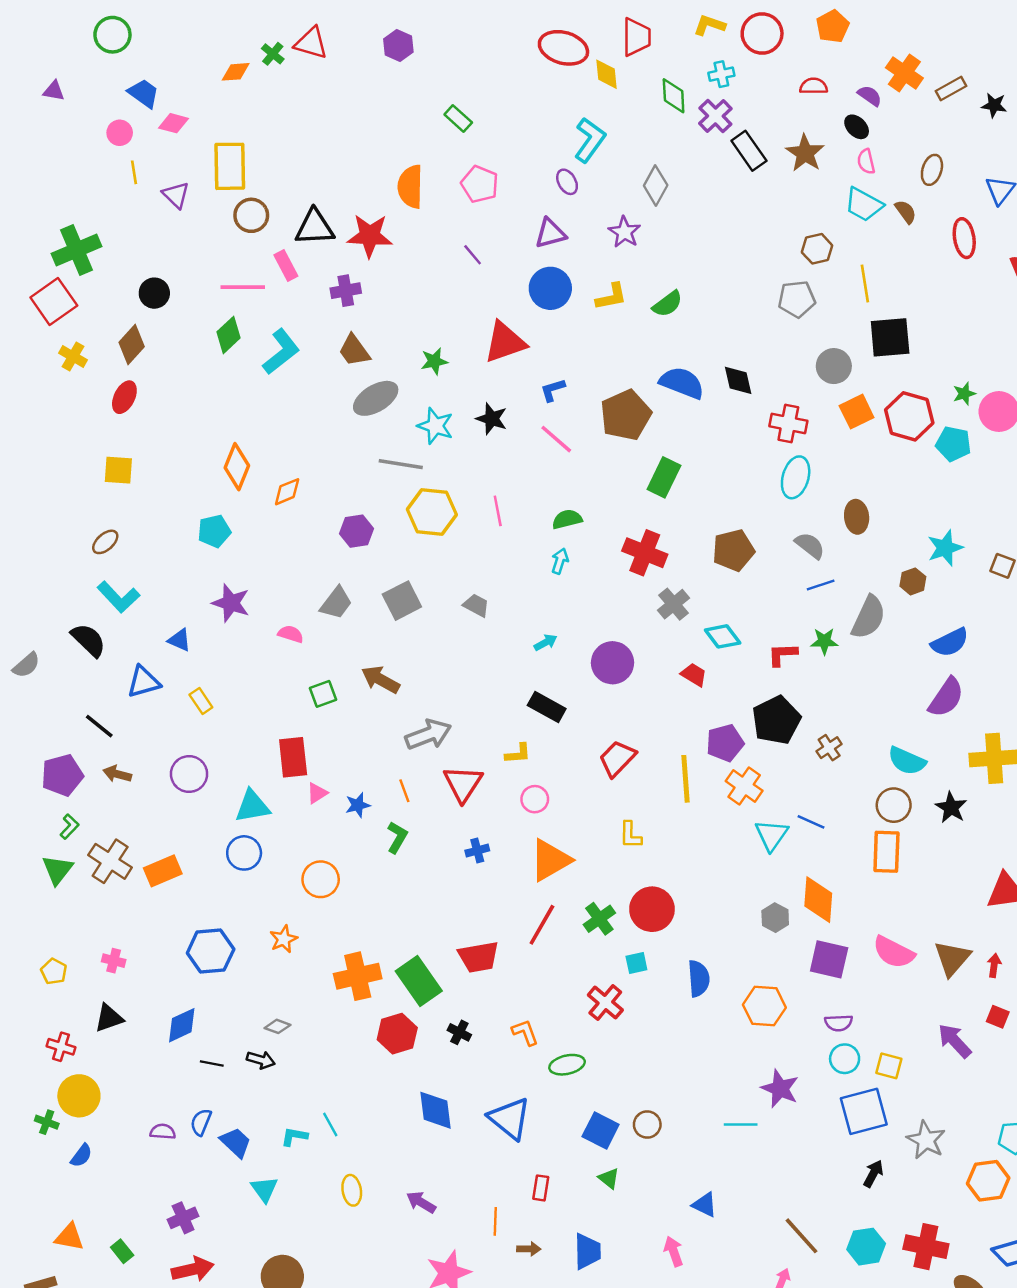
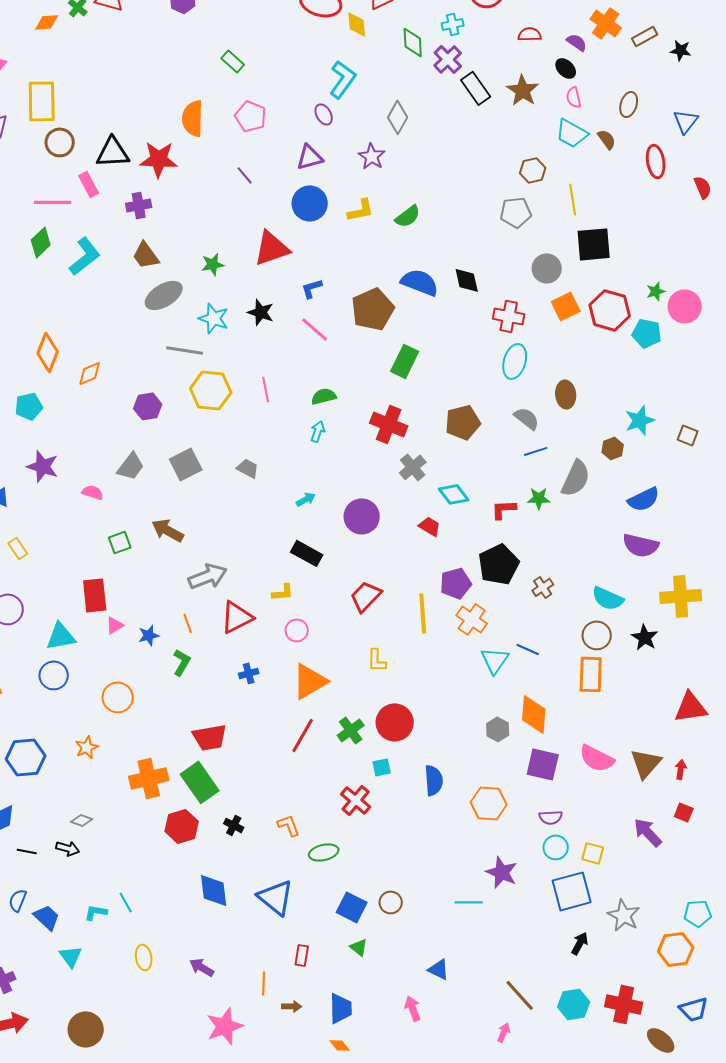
purple semicircle: (946, 697) -> (641, 545), turned 69
red triangle: (463, 784) -> (237, 617), turned 30
red trapezoid: (479, 957) -> (210, 737), moved

